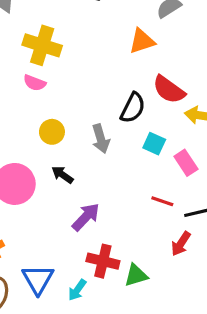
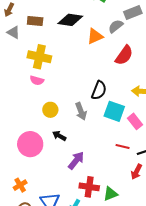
orange triangle: (142, 41) -> (95, 36), moved
red semicircle: (169, 90) -> (124, 55), moved, turned -85
cyan square: (154, 144) -> (114, 111), size x1.5

